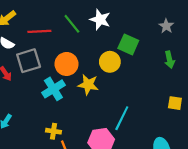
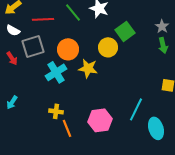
gray star: (166, 26) -> (162, 26), moved
green square: (128, 44) -> (125, 31), turned 30
cyan line: (122, 118) -> (136, 109), moved

